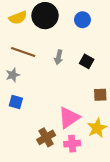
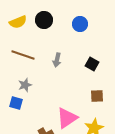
black circle: (45, 16) -> (44, 20), size x0.7
black square: (87, 61) -> (92, 64), moved
gray star: (13, 75) -> (25, 85), moved

